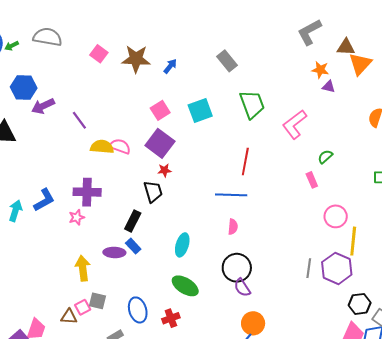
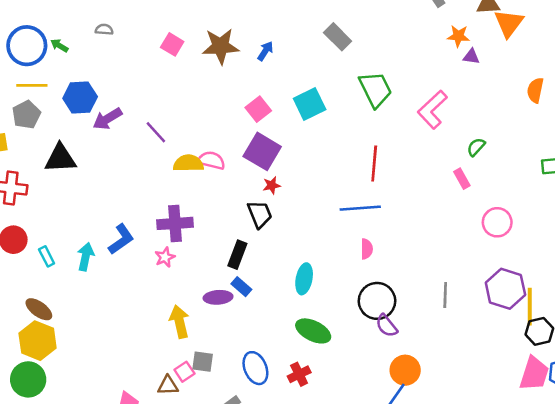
gray semicircle: (47, 37) -> (104, 30), size x0.5
green arrow: (12, 46) -> (59, 46), turned 64
yellow line: (353, 241) -> (530, 307), moved
gray line: (309, 268) -> (445, 295), moved

